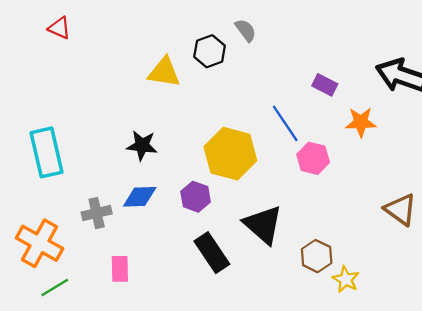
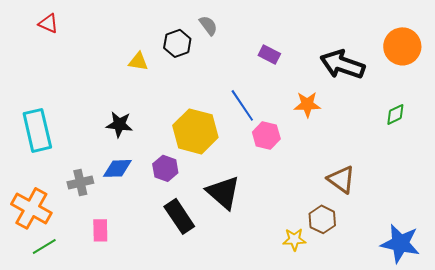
yellow triangle: (164, 72) -> (138, 61), size x0.7
purple rectangle: (325, 85) -> (269, 54), moved
brown hexagon: (317, 256) -> (322, 219), moved
yellow star: (346, 279) -> (294, 239), turned -30

